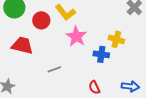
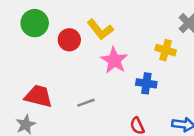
yellow cross: (116, 39) -> (166, 50), moved
red trapezoid: (22, 45) -> (38, 96), moved

